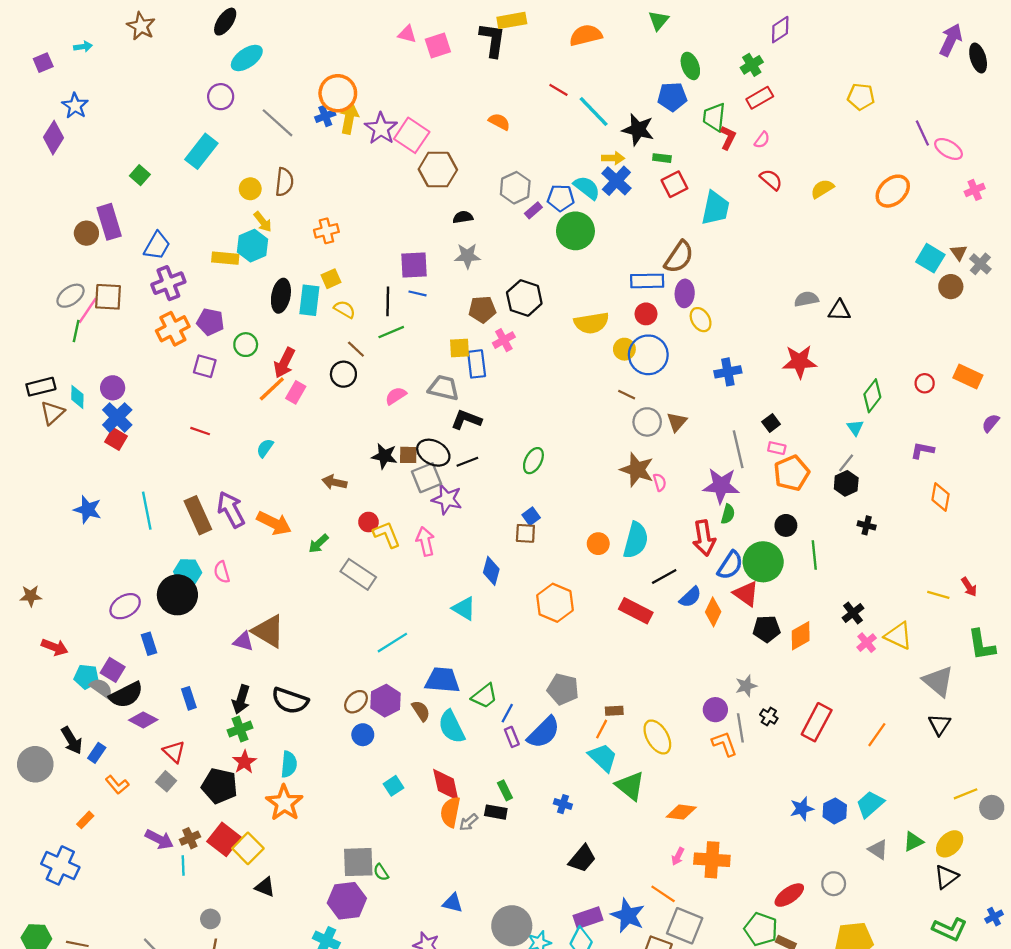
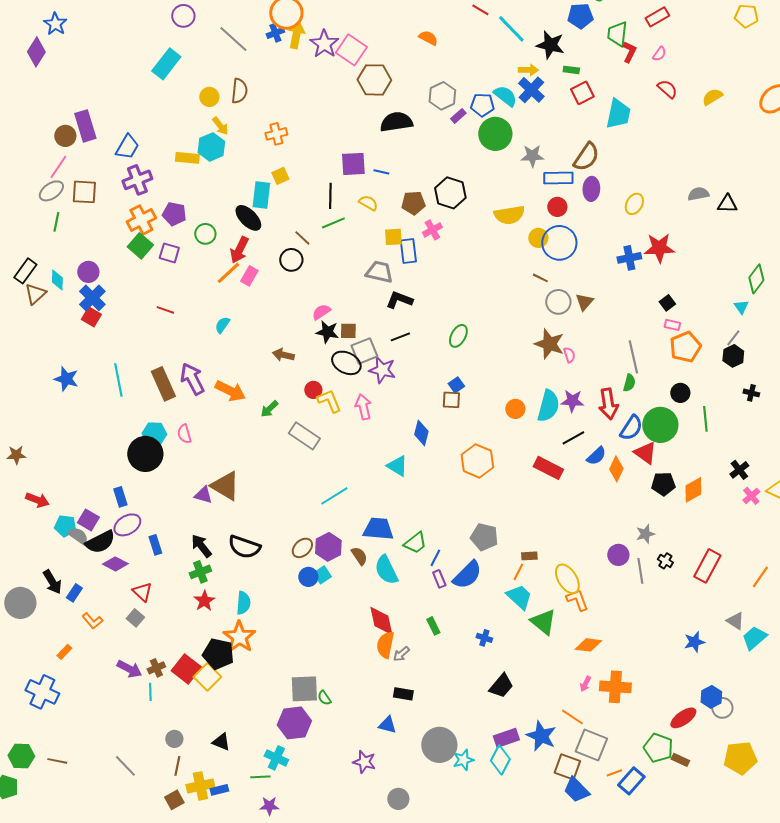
green square: (140, 175) -> (140, 246), moved, size x1.4
black semicircle: (463, 217) -> (396, 122), size x1.8
gray star: (467, 256) -> (532, 156), moved
blue line: (417, 293) -> (381, 172), moved
black ellipse: (281, 296) -> (248, 218), moved, turned -56
yellow semicircle: (345, 309) -> (368, 203), moved
pink line: (88, 310) -> (58, 167), moved
yellow ellipse: (701, 320) -> (634, 204), moved, turned 60
red star: (800, 362) -> (659, 248), moved
black rectangle: (41, 387) -> (25, 271), turned -40
pink semicircle: (396, 396) -> (321, 312), moved
gray line: (738, 449) -> (633, 357), moved
black ellipse: (433, 453) -> (346, 363), moved
purple star: (721, 486) -> (572, 401), moved, size x0.7
purple ellipse: (125, 606) -> (127, 525), moved
black arrow: (241, 699) -> (201, 546), turned 125
orange L-shape: (724, 744) -> (577, 600), moved
black pentagon: (220, 786) -> (218, 654), moved
cyan square: (394, 786) -> (322, 575), moved
blue hexagon: (835, 811) -> (711, 697), moved
black rectangle: (496, 812) -> (403, 694), moved
gray triangle: (878, 850) -> (735, 621), moved
black triangle: (265, 887) -> (221, 742), moved

